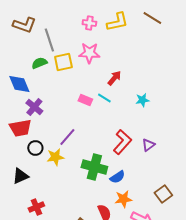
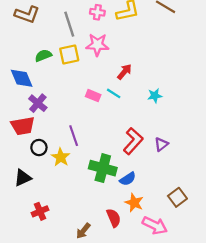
gray line: (49, 40) -> (69, 24), moved
purple line: (67, 137) -> (74, 136), turned -60
yellow star: (55, 157) -> (61, 157), turned -30
orange star: (123, 199) -> (134, 203), turned 30

